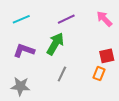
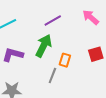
orange rectangle: (99, 74) -> (65, 60), moved

